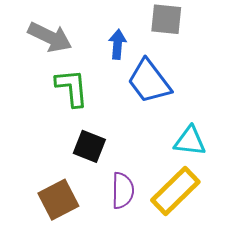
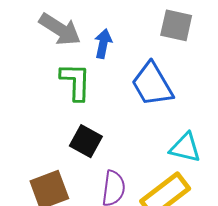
blue arrow: (117, 44) -> (103, 44), moved

